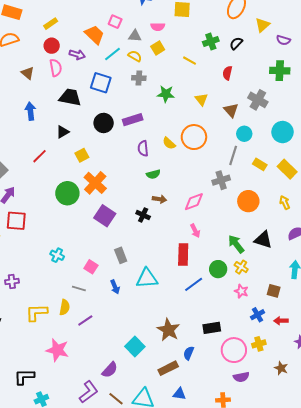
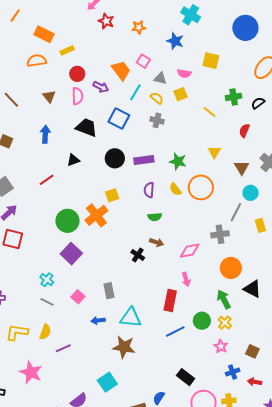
yellow rectangle: (51, 24) -> (67, 50), moved
cyan line: (113, 54) -> (135, 92), turned -30
green star: (166, 94) -> (178, 161), moved
yellow square: (82, 155) -> (112, 195), moved
yellow rectangle: (260, 164) -> (260, 225), turned 32
orange circle: (248, 201) -> (231, 268), moved
purple square: (105, 216) -> (71, 254), moved
black triangle: (263, 240) -> (252, 289), moved
blue arrow: (115, 287) -> (98, 320), turned 96
gray line: (79, 289) -> (47, 302), moved
black rectangle: (212, 328) -> (186, 377), turned 36
brown star: (168, 330) -> (124, 347), moved, turned -30

